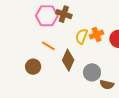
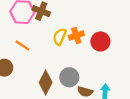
brown diamond: (68, 60) -> (46, 82), moved

